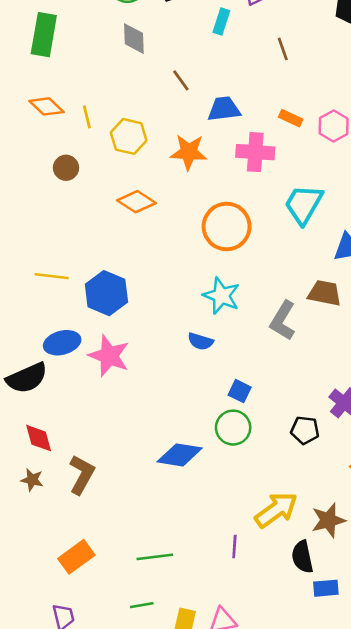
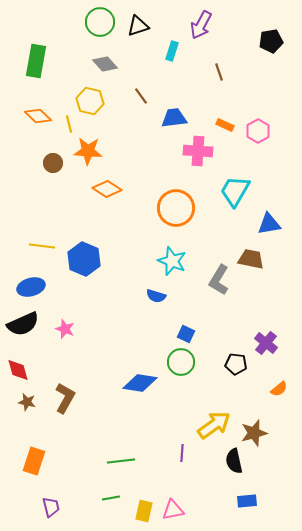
gray diamond: (134, 39) -> (105, 64), turned -40
yellow hexagon: (129, 136) -> (90, 101), moved
orange star: (189, 152) -> (88, 151), moved
blue ellipse: (62, 343) -> (31, 287), moved
pink star: (109, 356) -> (65, 329), moved, size x0.6
red diamond: (39, 438) -> (18, 370), moved
orange rectangle: (76, 557) -> (34, 461), moved, turned -36
blue rectangle: (326, 588) -> (247, 501), moved

